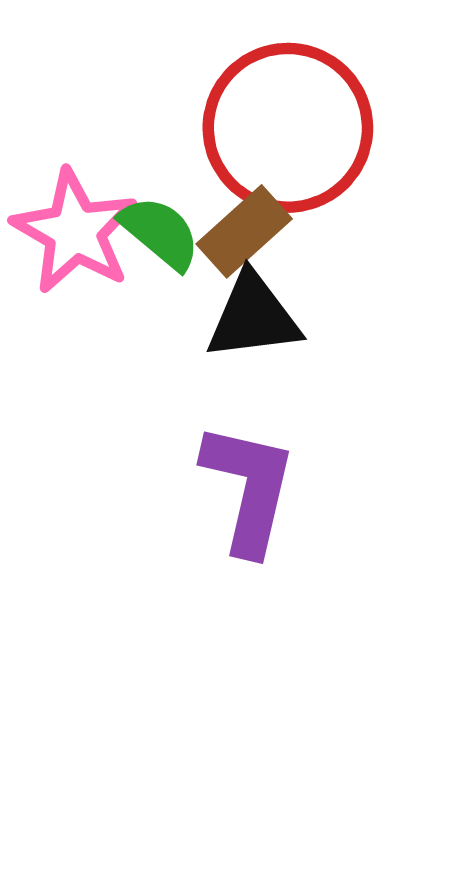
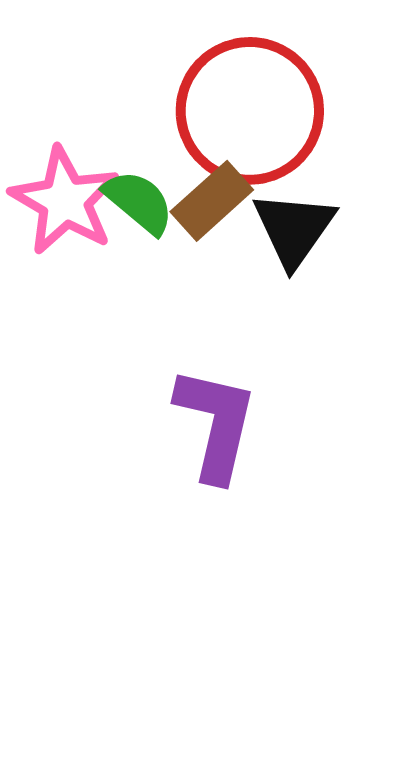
black triangle: (253, 317) -> (294, 229), moved, turned -48

